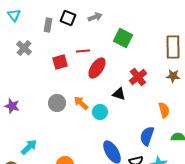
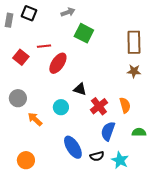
gray arrow: (95, 17) -> (68, 12), moved
red square: (60, 62) -> (21, 57), turned -35
red cross: (138, 77) -> (99, 106), moved
orange arrow: (81, 103) -> (35, 119), moved

